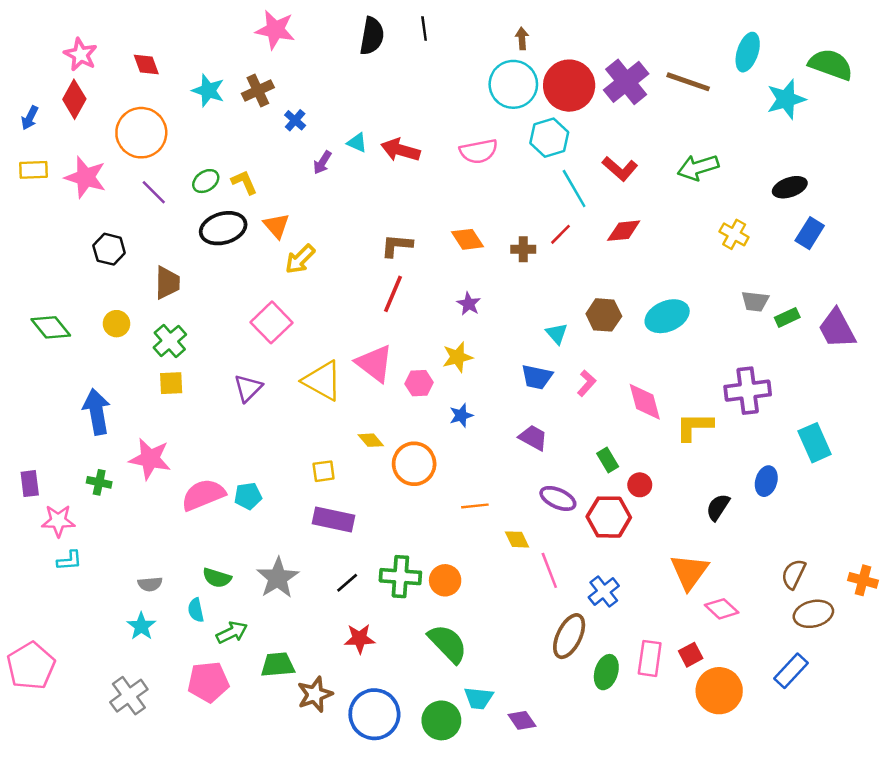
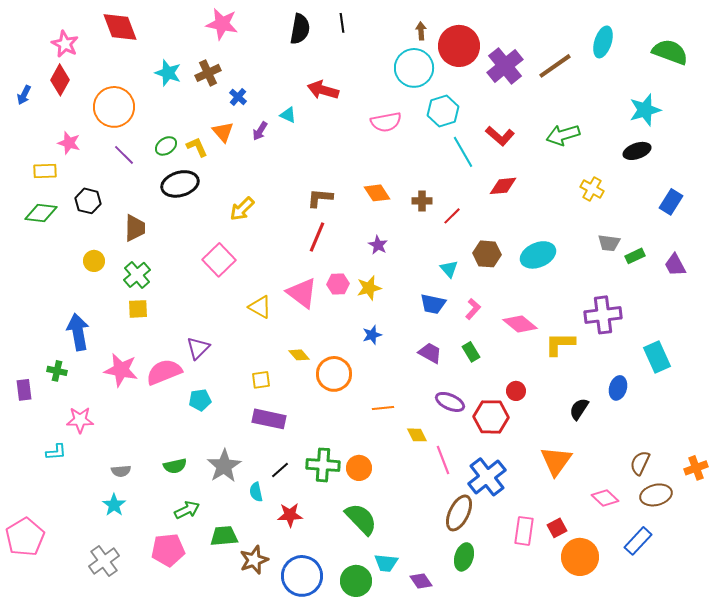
red diamond: (146, 64) -> (120, 27), moved, size x1.6
brown line: (688, 82) -> (555, 66), turned -54
red circle: (569, 86) -> (459, 46), moved
cyan star: (786, 99) -> (645, 110), moved
red arrow: (400, 150) -> (323, 90), moved
yellow rectangle: (33, 170) -> (45, 171), moved
pink star: (86, 177) -> (69, 143), size x0.7
orange triangle: (276, 226) -> (223, 132), moved
blue rectangle: (810, 233) -> (671, 202), moved
red line: (560, 234) -> (452, 216), moved
green diamond: (51, 327) -> (41, 213), moved, turned -44
purple trapezoid: (837, 329) -> (675, 265), size x0.7
yellow triangle: (322, 381) -> (260, 307), size x0.7
pink hexagon: (419, 383) -> (338, 284), moved
purple triangle: (248, 388) -> (198, 348), moved
pink diamond: (645, 402) -> (520, 324), turned -36
green rectangle: (608, 460) -> (471, 352), moved
green cross: (99, 482) -> (57, 371), moved
pink semicircle: (203, 495) -> (164, 372), moved
pink star: (58, 521) -> (80, 420), moved
green semicircle: (217, 578) -> (175, 466), turned -30
orange cross: (863, 580) -> (696, 468), turned -35
blue cross: (604, 591) -> (487, 477), size x1.5
pink diamond: (722, 609) -> (605, 498), moved
cyan semicircle: (196, 610) -> (256, 492), moved
green ellipse: (606, 672) -> (464, 557), moved

